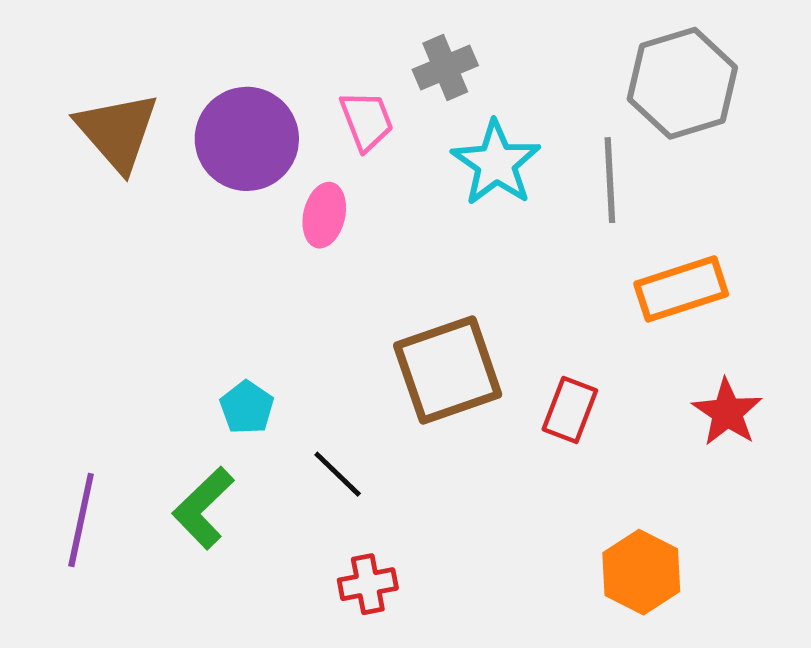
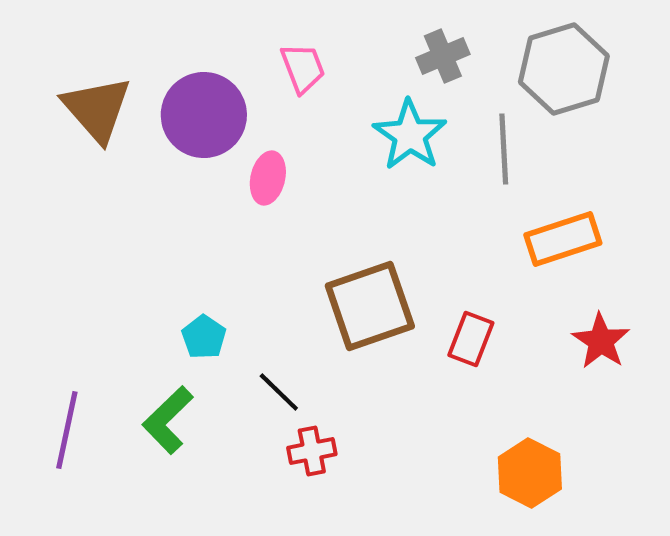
gray cross: (445, 68) -> (443, 56), moved
pink trapezoid: (367, 121) -> (303, 68), moved
red cross: (368, 584) -> (312, 451), moved

